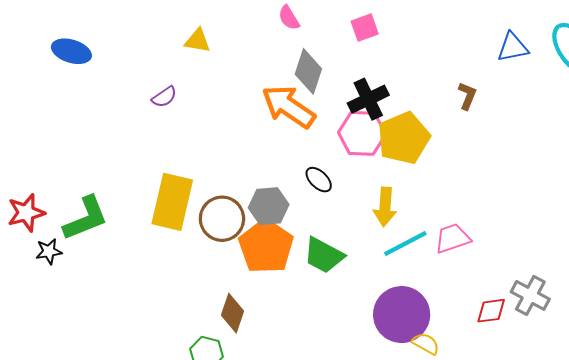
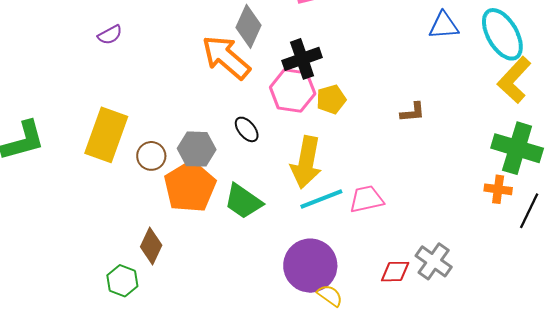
brown L-shape: (467, 96) -> (413, 112), moved, turned 56
yellow pentagon: (404, 138) -> (331, 99), size x0.6
yellow arrow: (385, 207) -> (306, 162), size x1.4
brown circle: (222, 219) -> (151, 156), size x0.7

